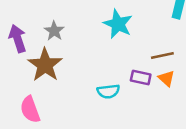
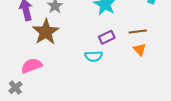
purple rectangle: (141, 78) -> (107, 37), moved, turned -42
pink semicircle: (30, 109) -> (32, 66), turned 85

